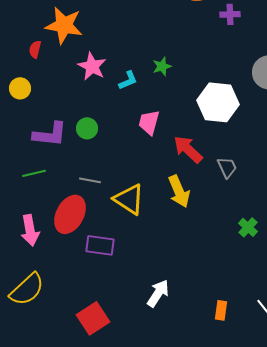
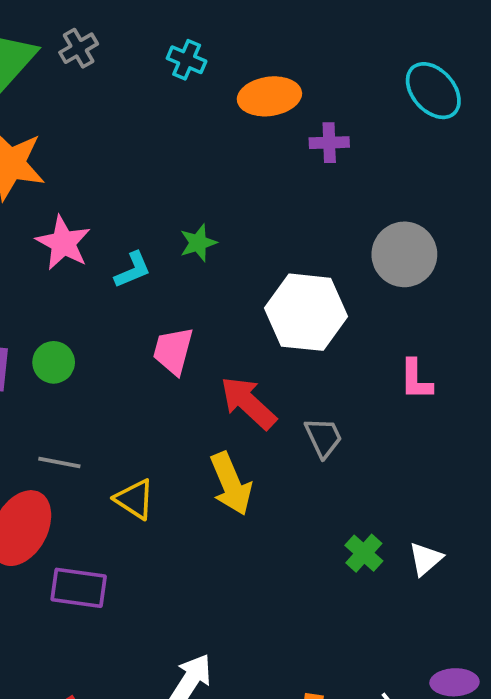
yellow triangle: (129, 199) -> (135, 499), size x0.7

